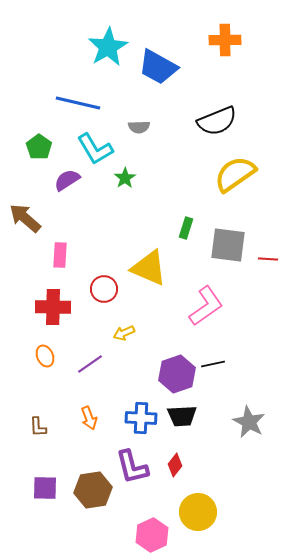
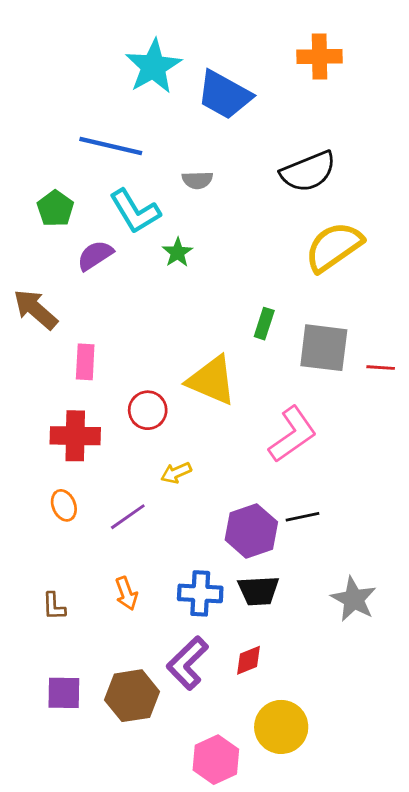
red diamond: (175, 465) -> (249, 660), turned 30
purple L-shape: (132, 467) -> (187, 663), turned 60

